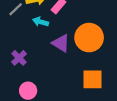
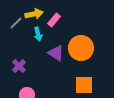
cyan arrow: (40, 22) -> (38, 34), turned -120

